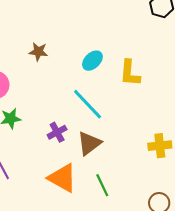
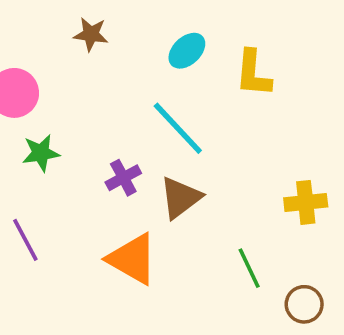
green line: (102, 185) -> (249, 268), moved

